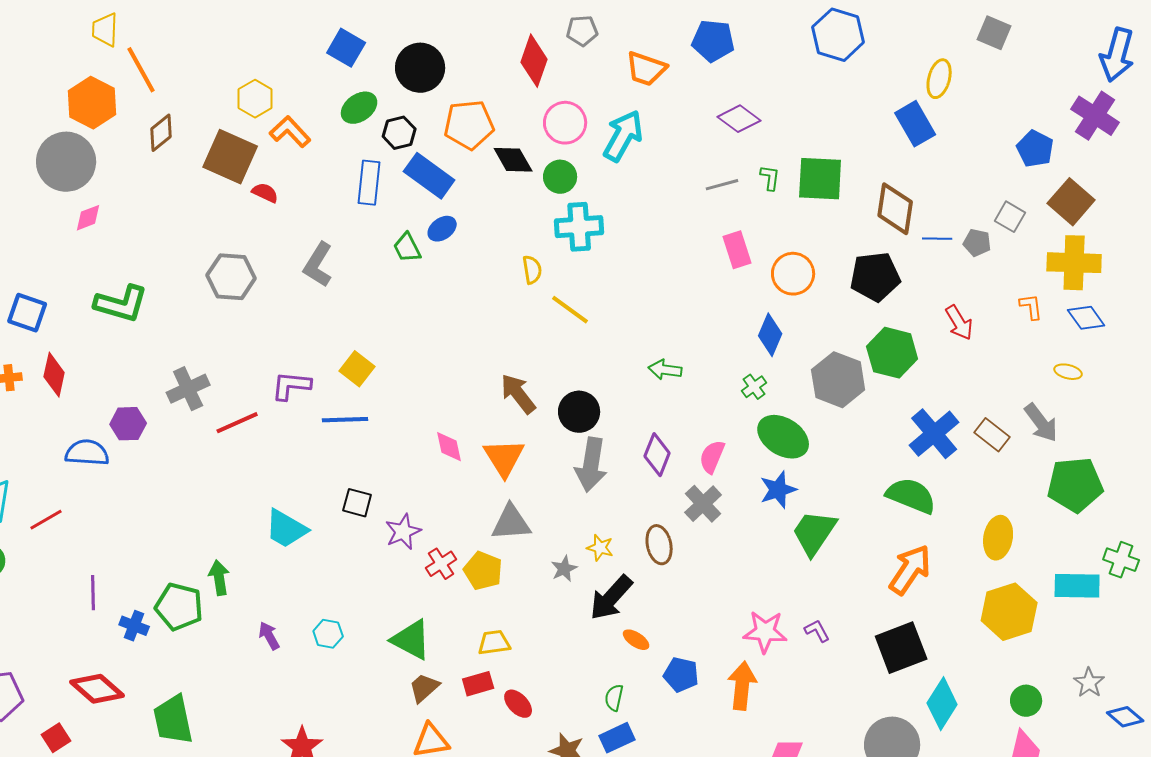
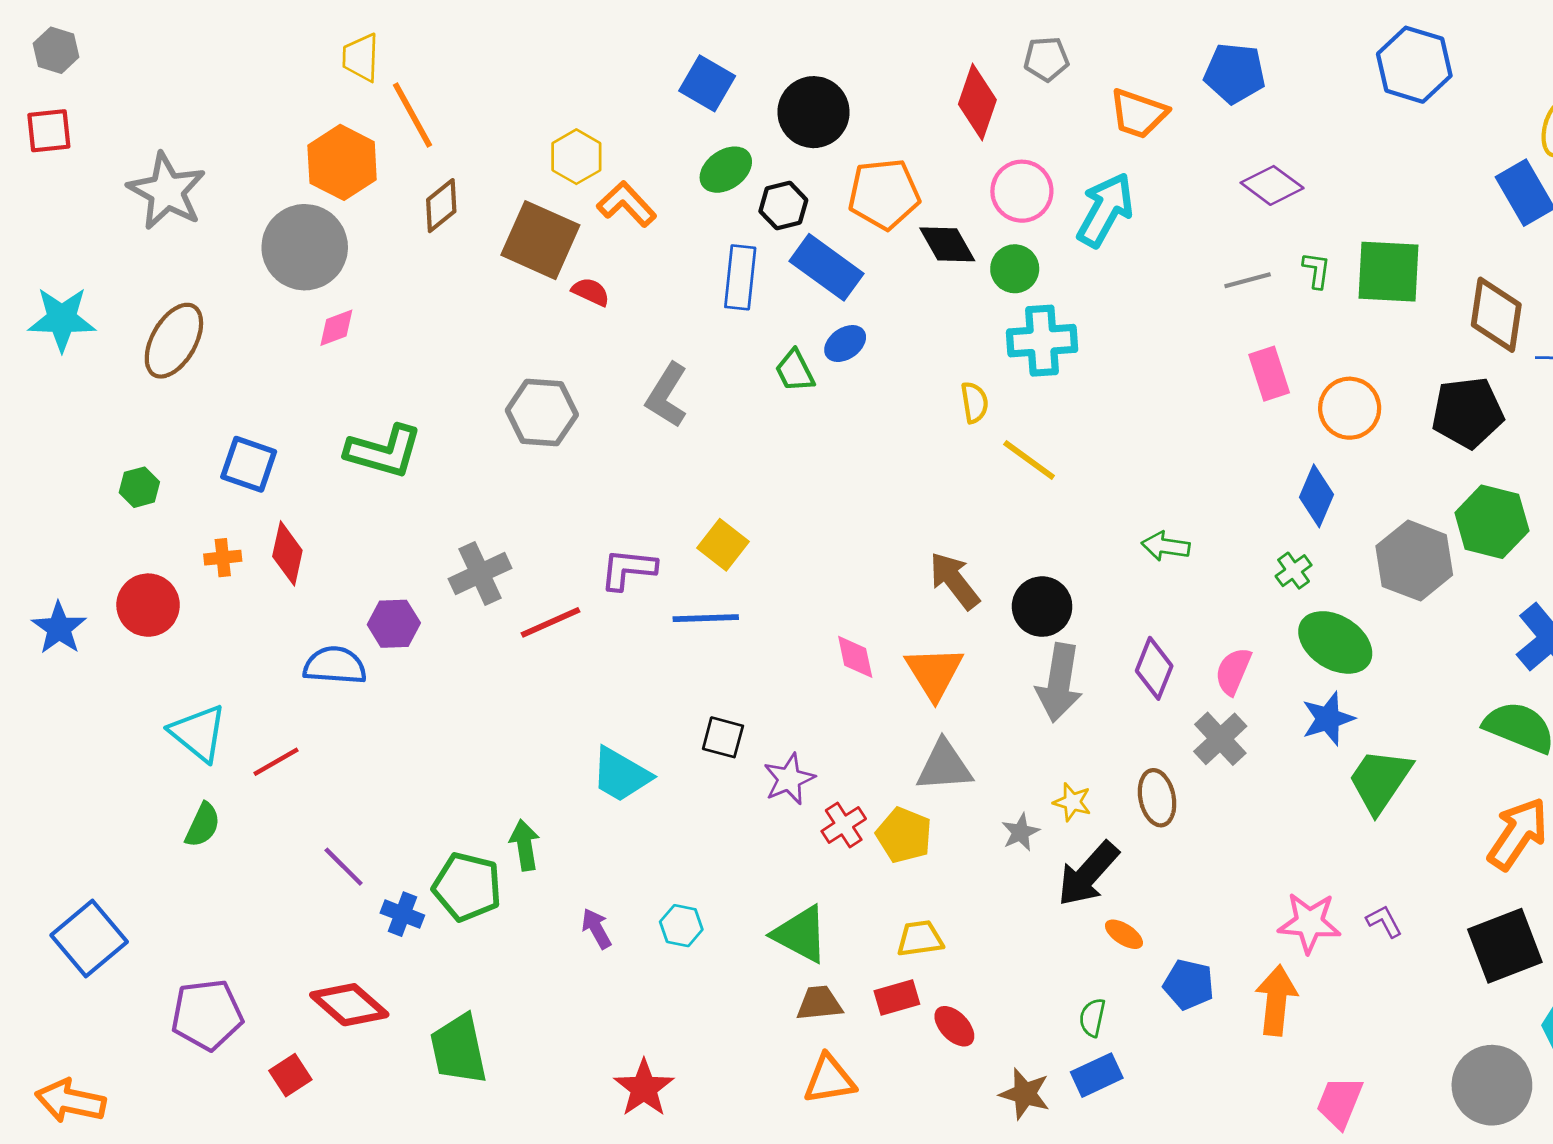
purple line: (93, 593) -> (344, 867), turned -44
brown trapezoid: (424, 688) -> (819, 1003), turned 36

